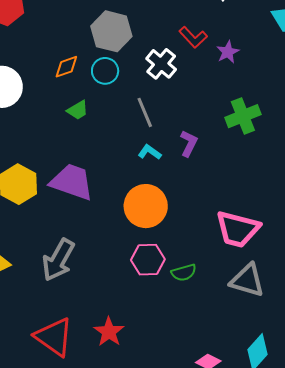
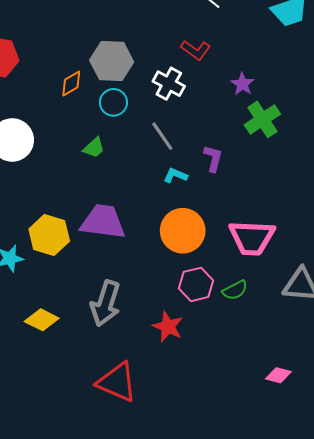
purple star: (228, 52) -> (242, 84), moved
orange diamond: (66, 67) -> (71, 84), moved
pink trapezoid: (238, 229) -> (252, 238), moved
red star: (109, 332) -> (168, 327), moved

